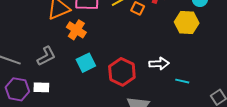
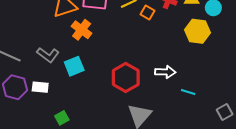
gray L-shape: (46, 56) -> (48, 55), turned 60
cyan square: (86, 63) -> (74, 66), moved

